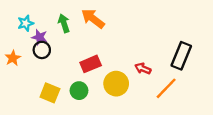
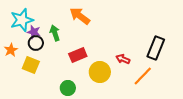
cyan star: (26, 23) -> (22, 20), size x1.6
green arrow: (64, 23) -> (55, 33), moved
green circle: (79, 91) -> (68, 88), moved
yellow square: (50, 93) -> (31, 65), moved

